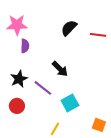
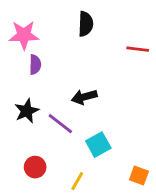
black semicircle: (69, 28) -> (86, 24), moved, turned 138
black arrow: (60, 69) -> (84, 97), turned 120
red circle: (17, 106) -> (35, 167), moved

